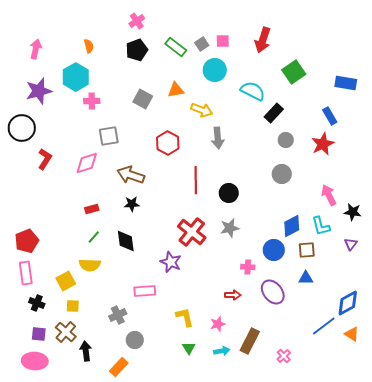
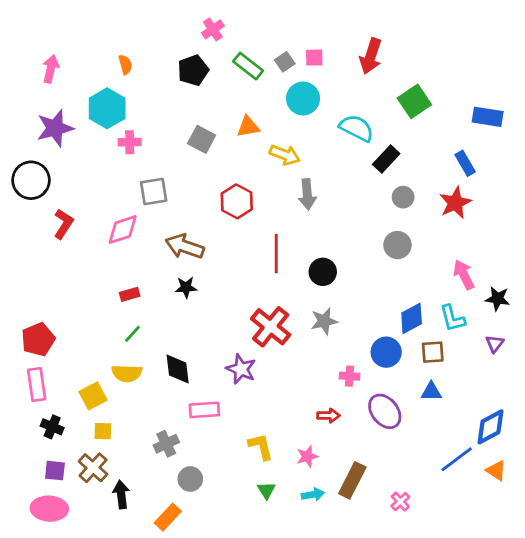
pink cross: (137, 21) -> (213, 29), moved
black diamond: (126, 241) -> (178, 369), moved

